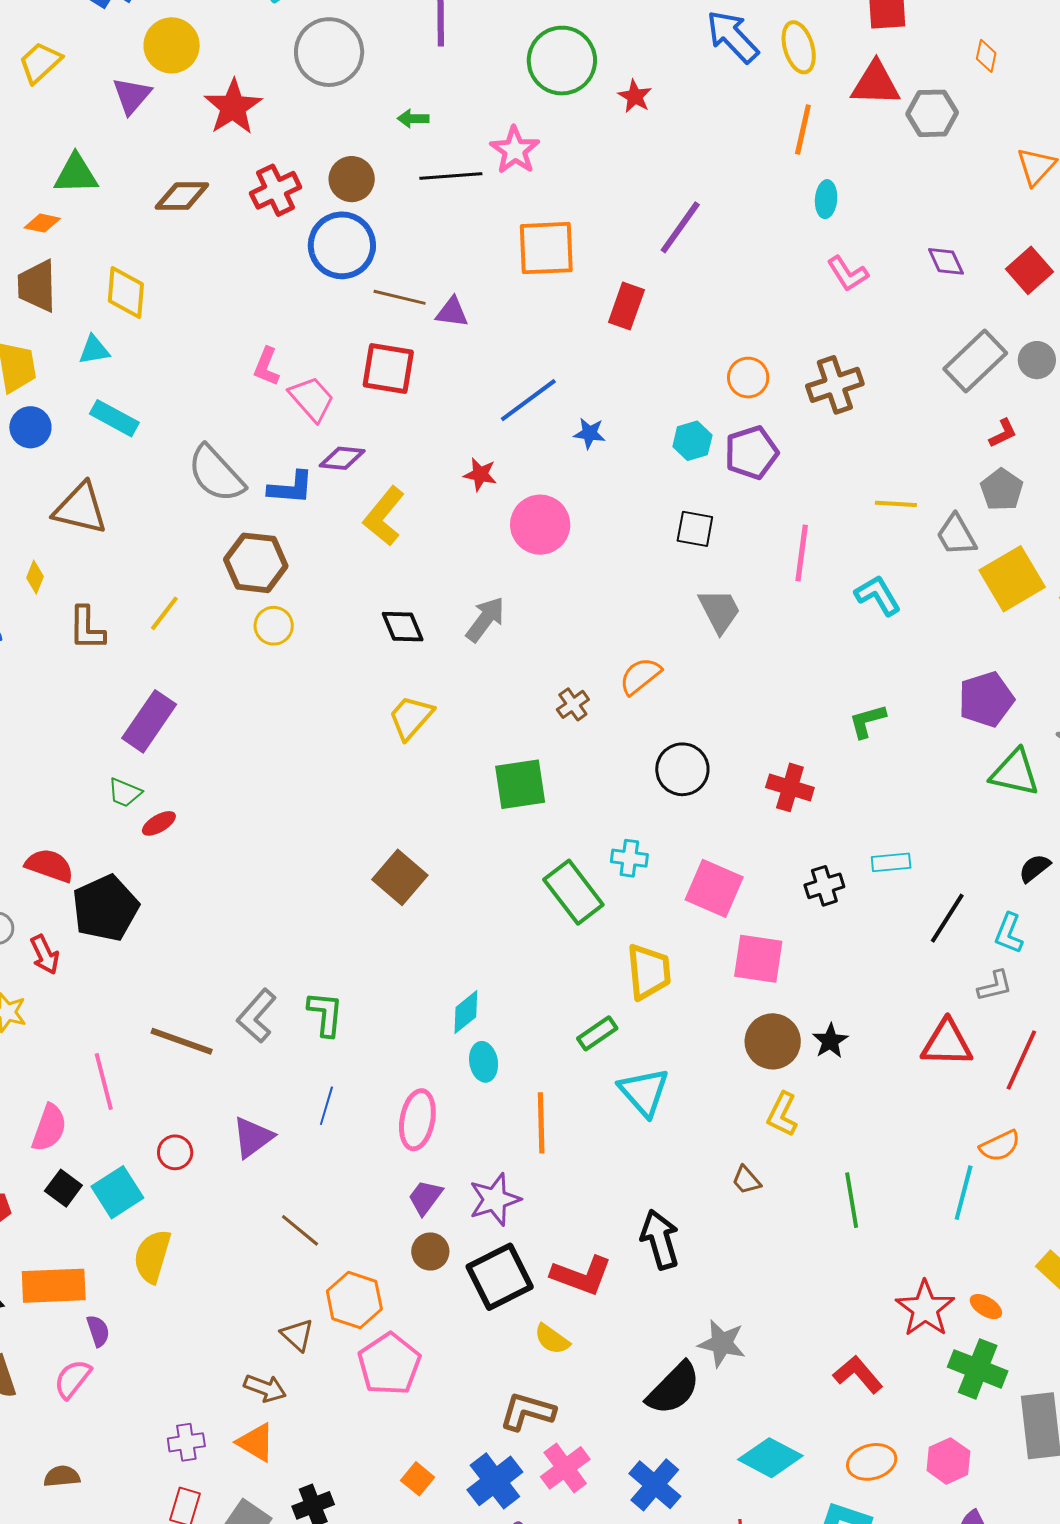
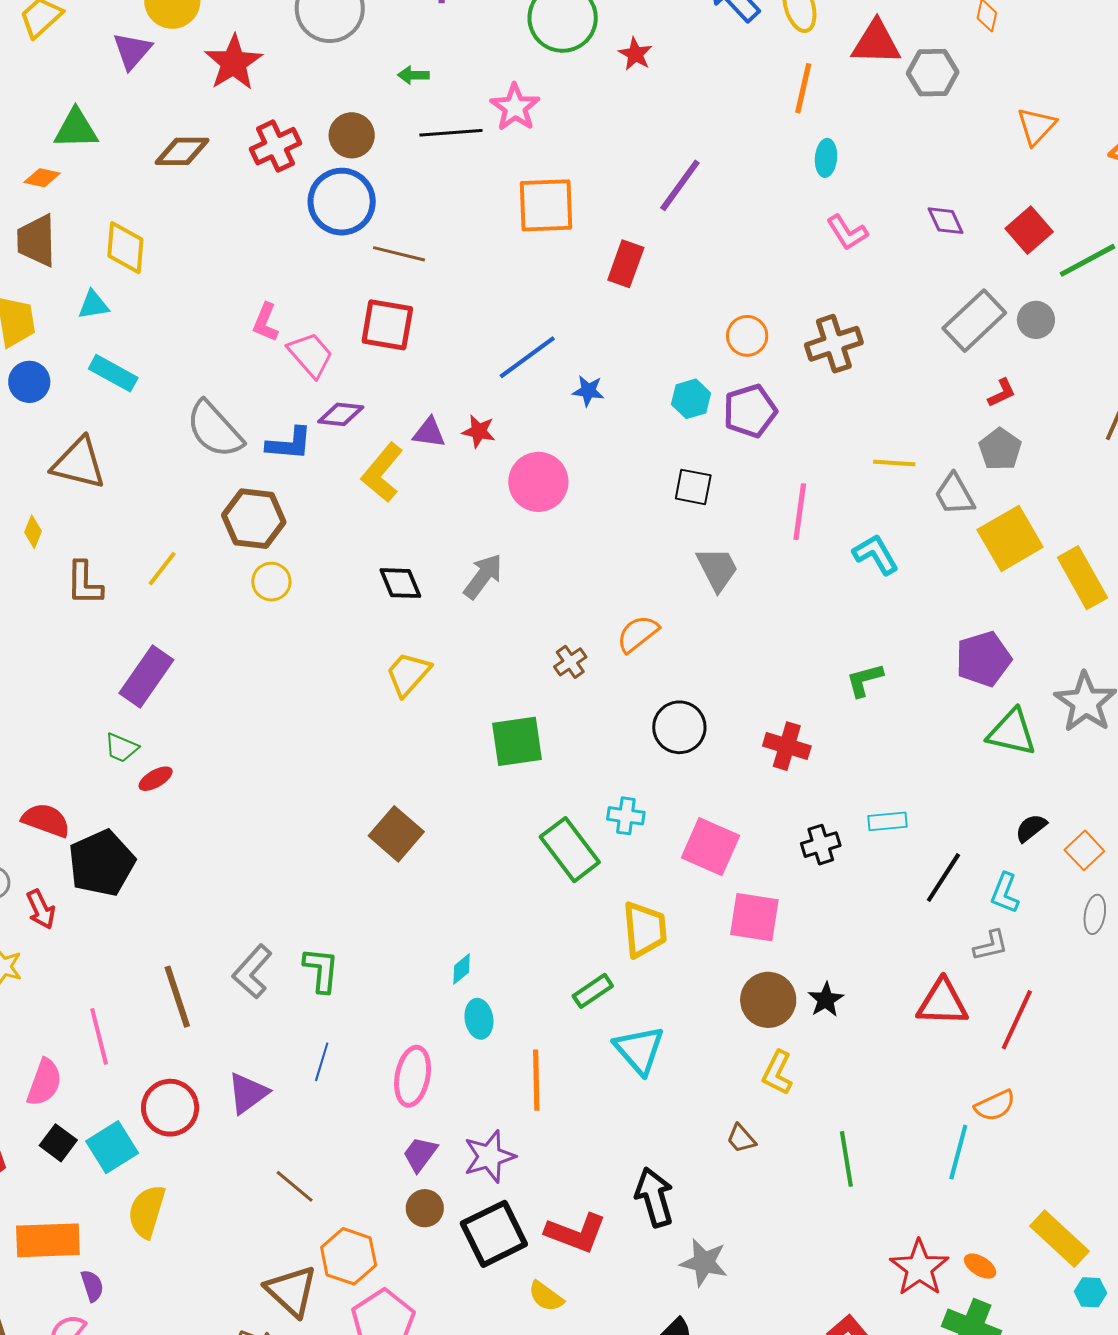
purple triangle: (452, 312) -> (429, 433), moved
cyan diamond: (466, 1012) -> (462, 969), size x0.7
brown line: (182, 1041) -> (177, 997), turned 52
red circle: (175, 1152) -> (170, 1108), size x1.6
brown triangle: (297, 1335) -> (291, 1291), size x1.6
gray star: (722, 1343) -> (704, 1263), moved

